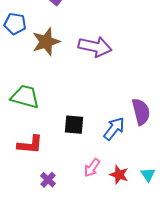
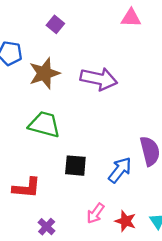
green trapezoid: (25, 97) -> (44, 124), moved

